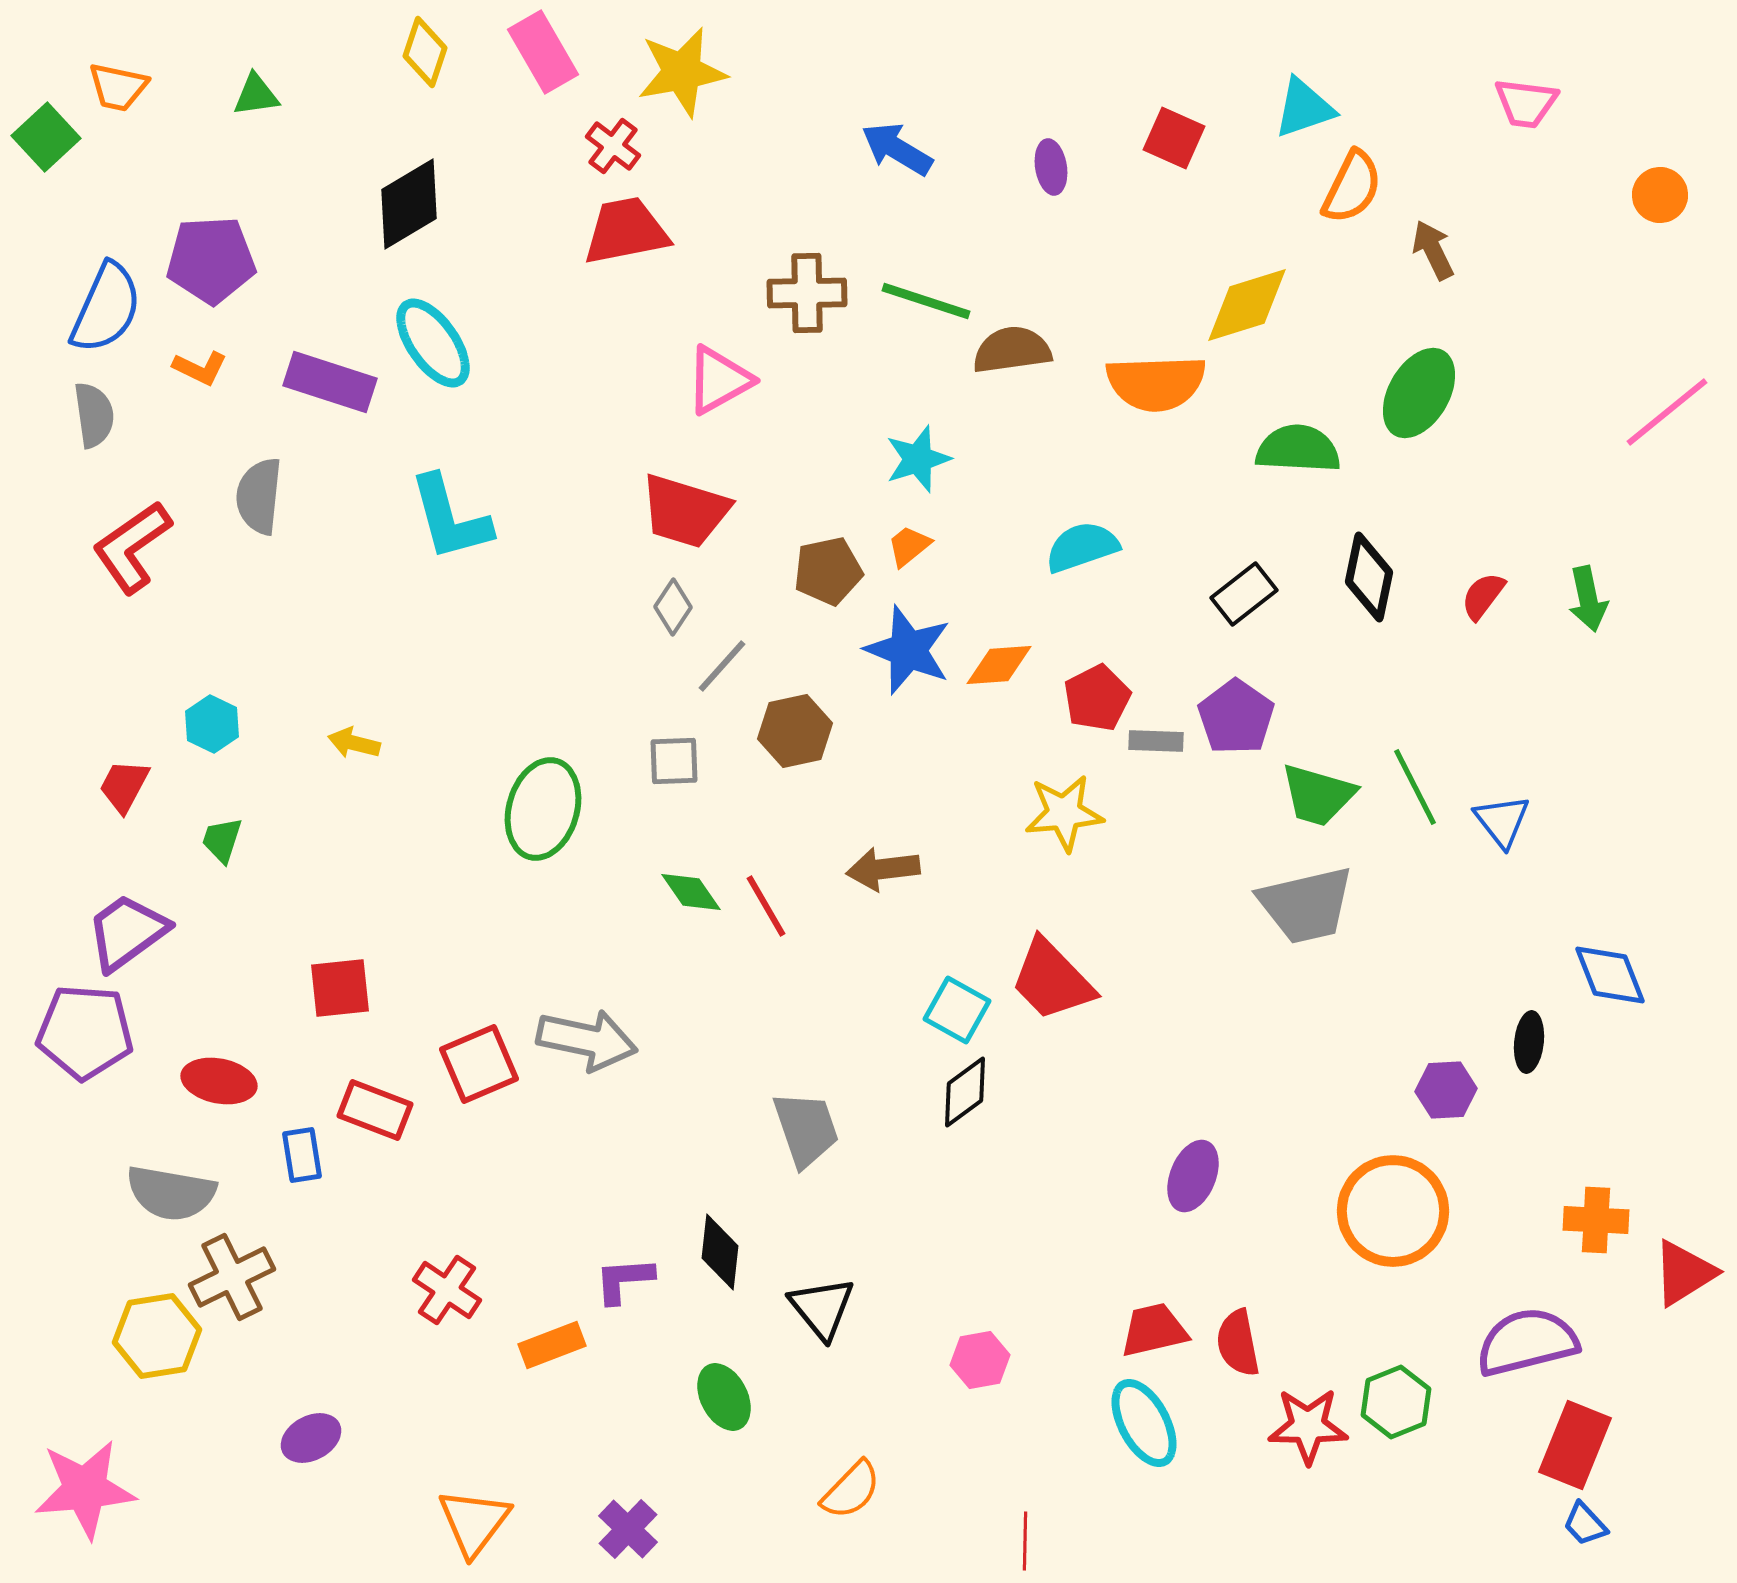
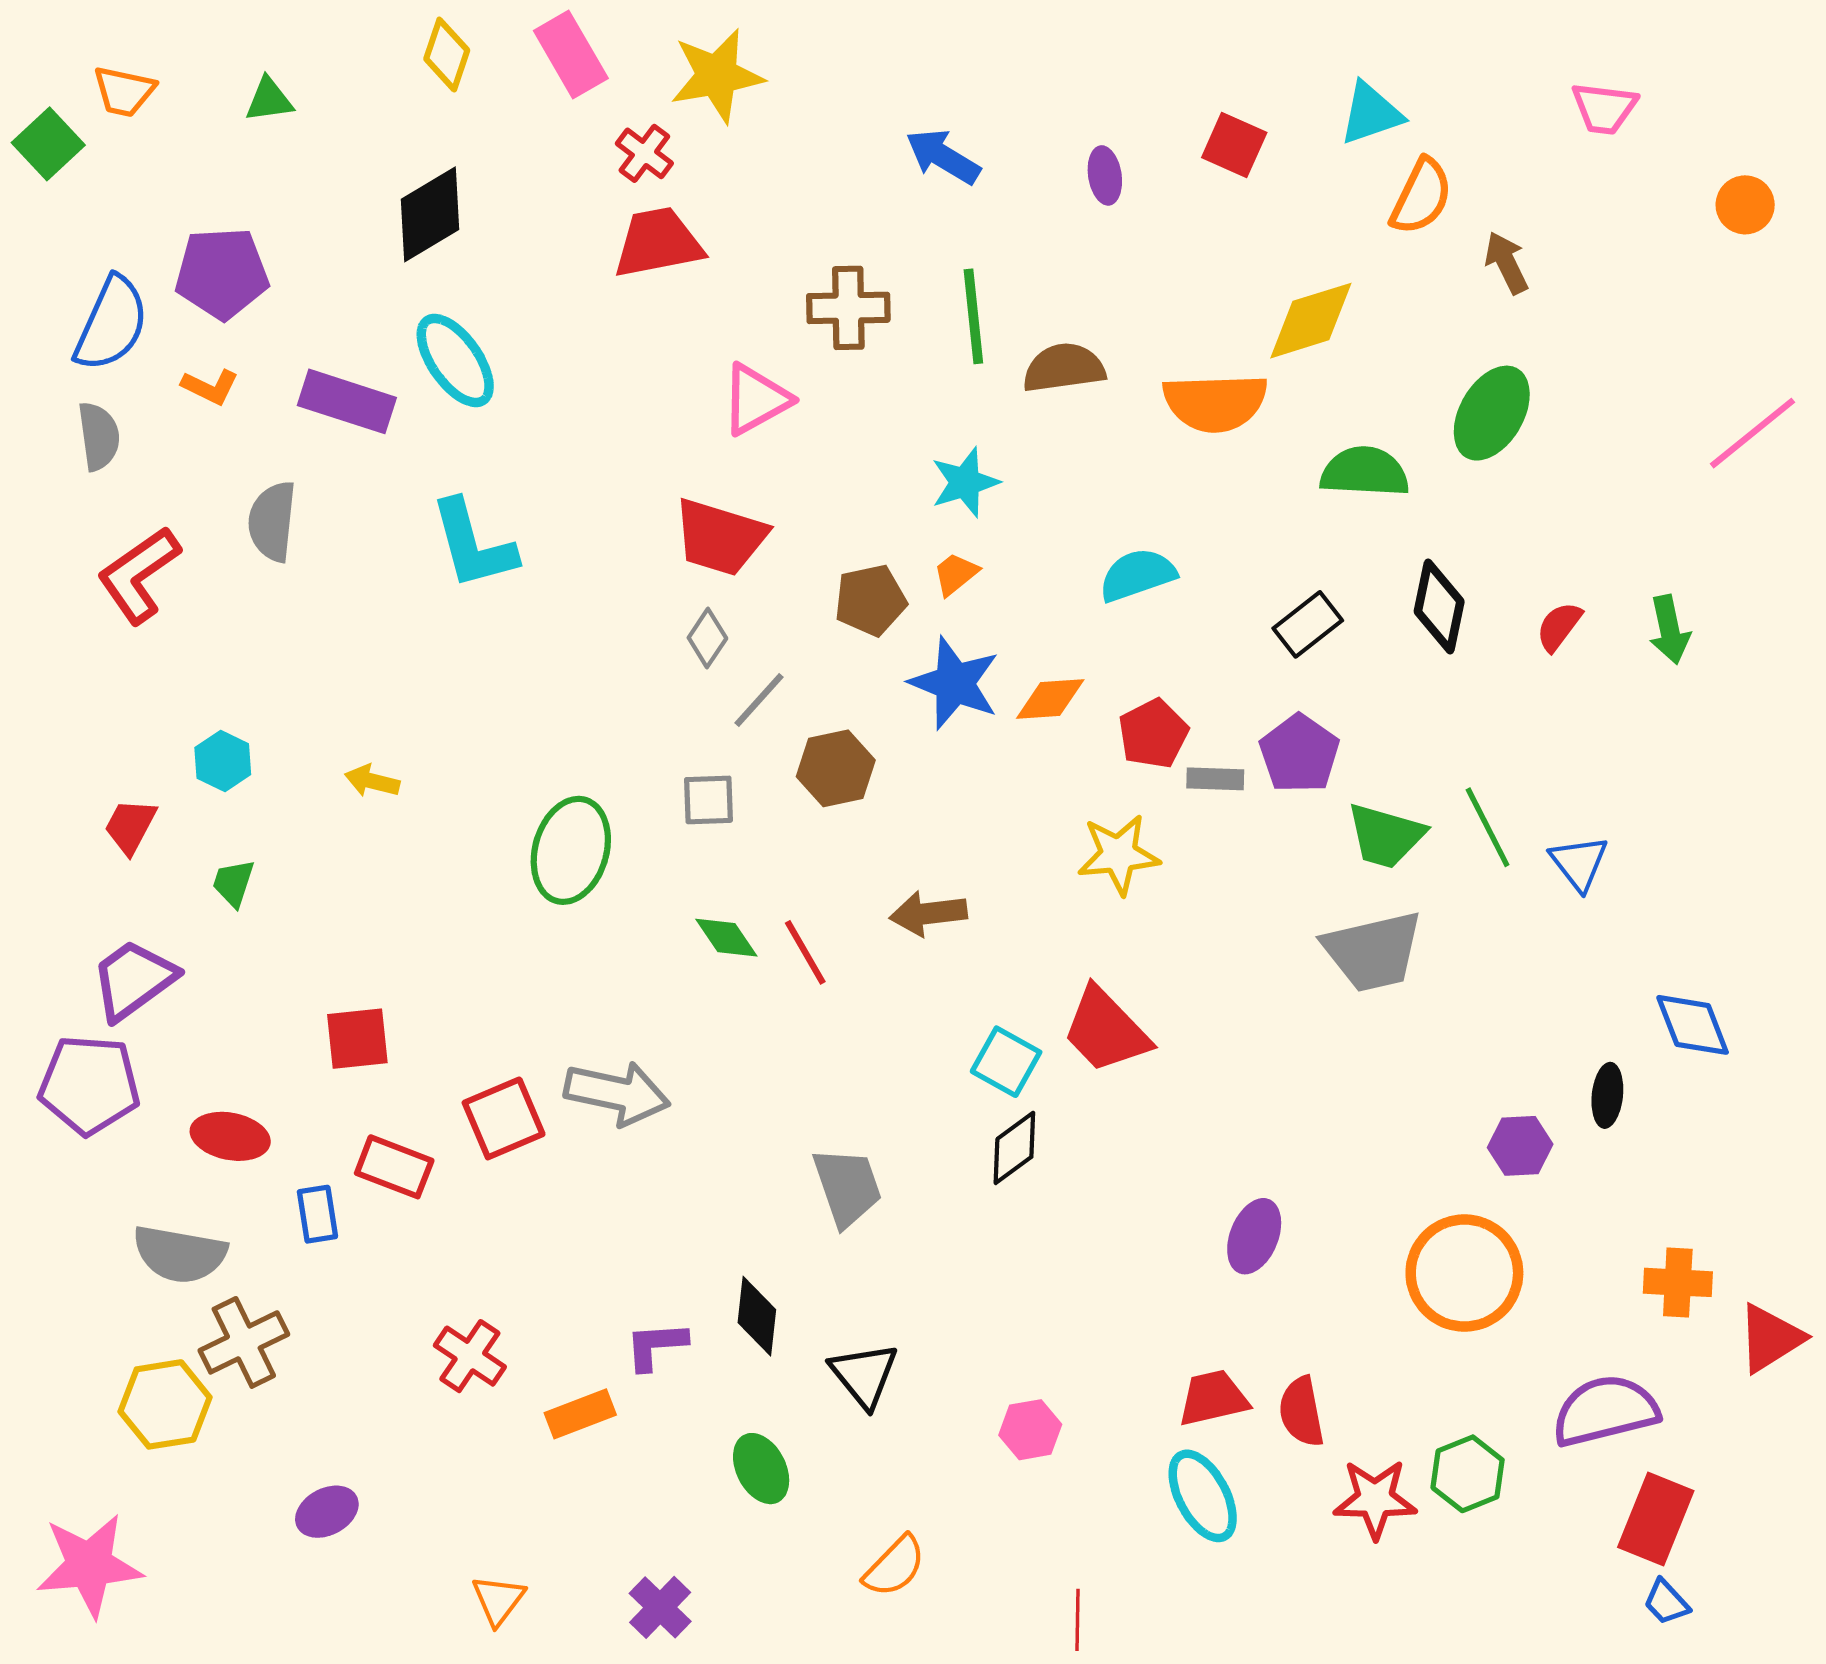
green line: (926, 301) -> (973, 316), turned 66
orange triangle: (474, 1522) -> (498, 1600), size x0.7

